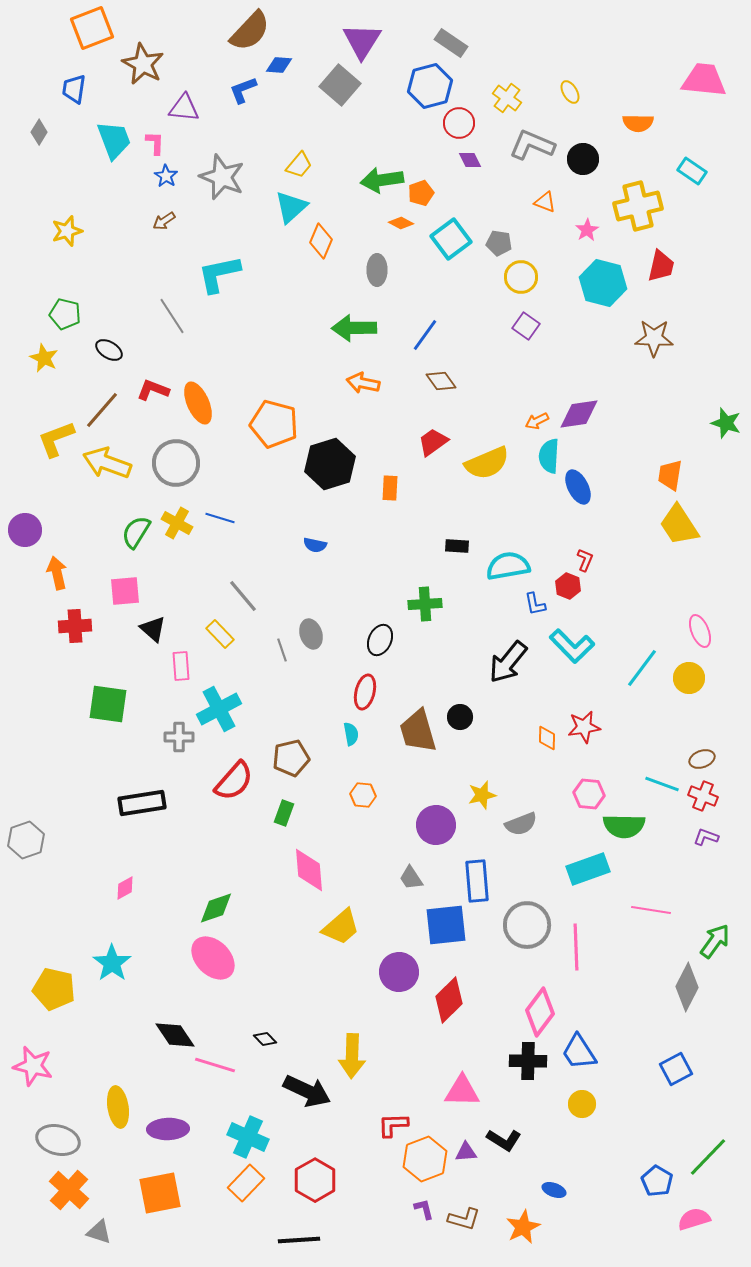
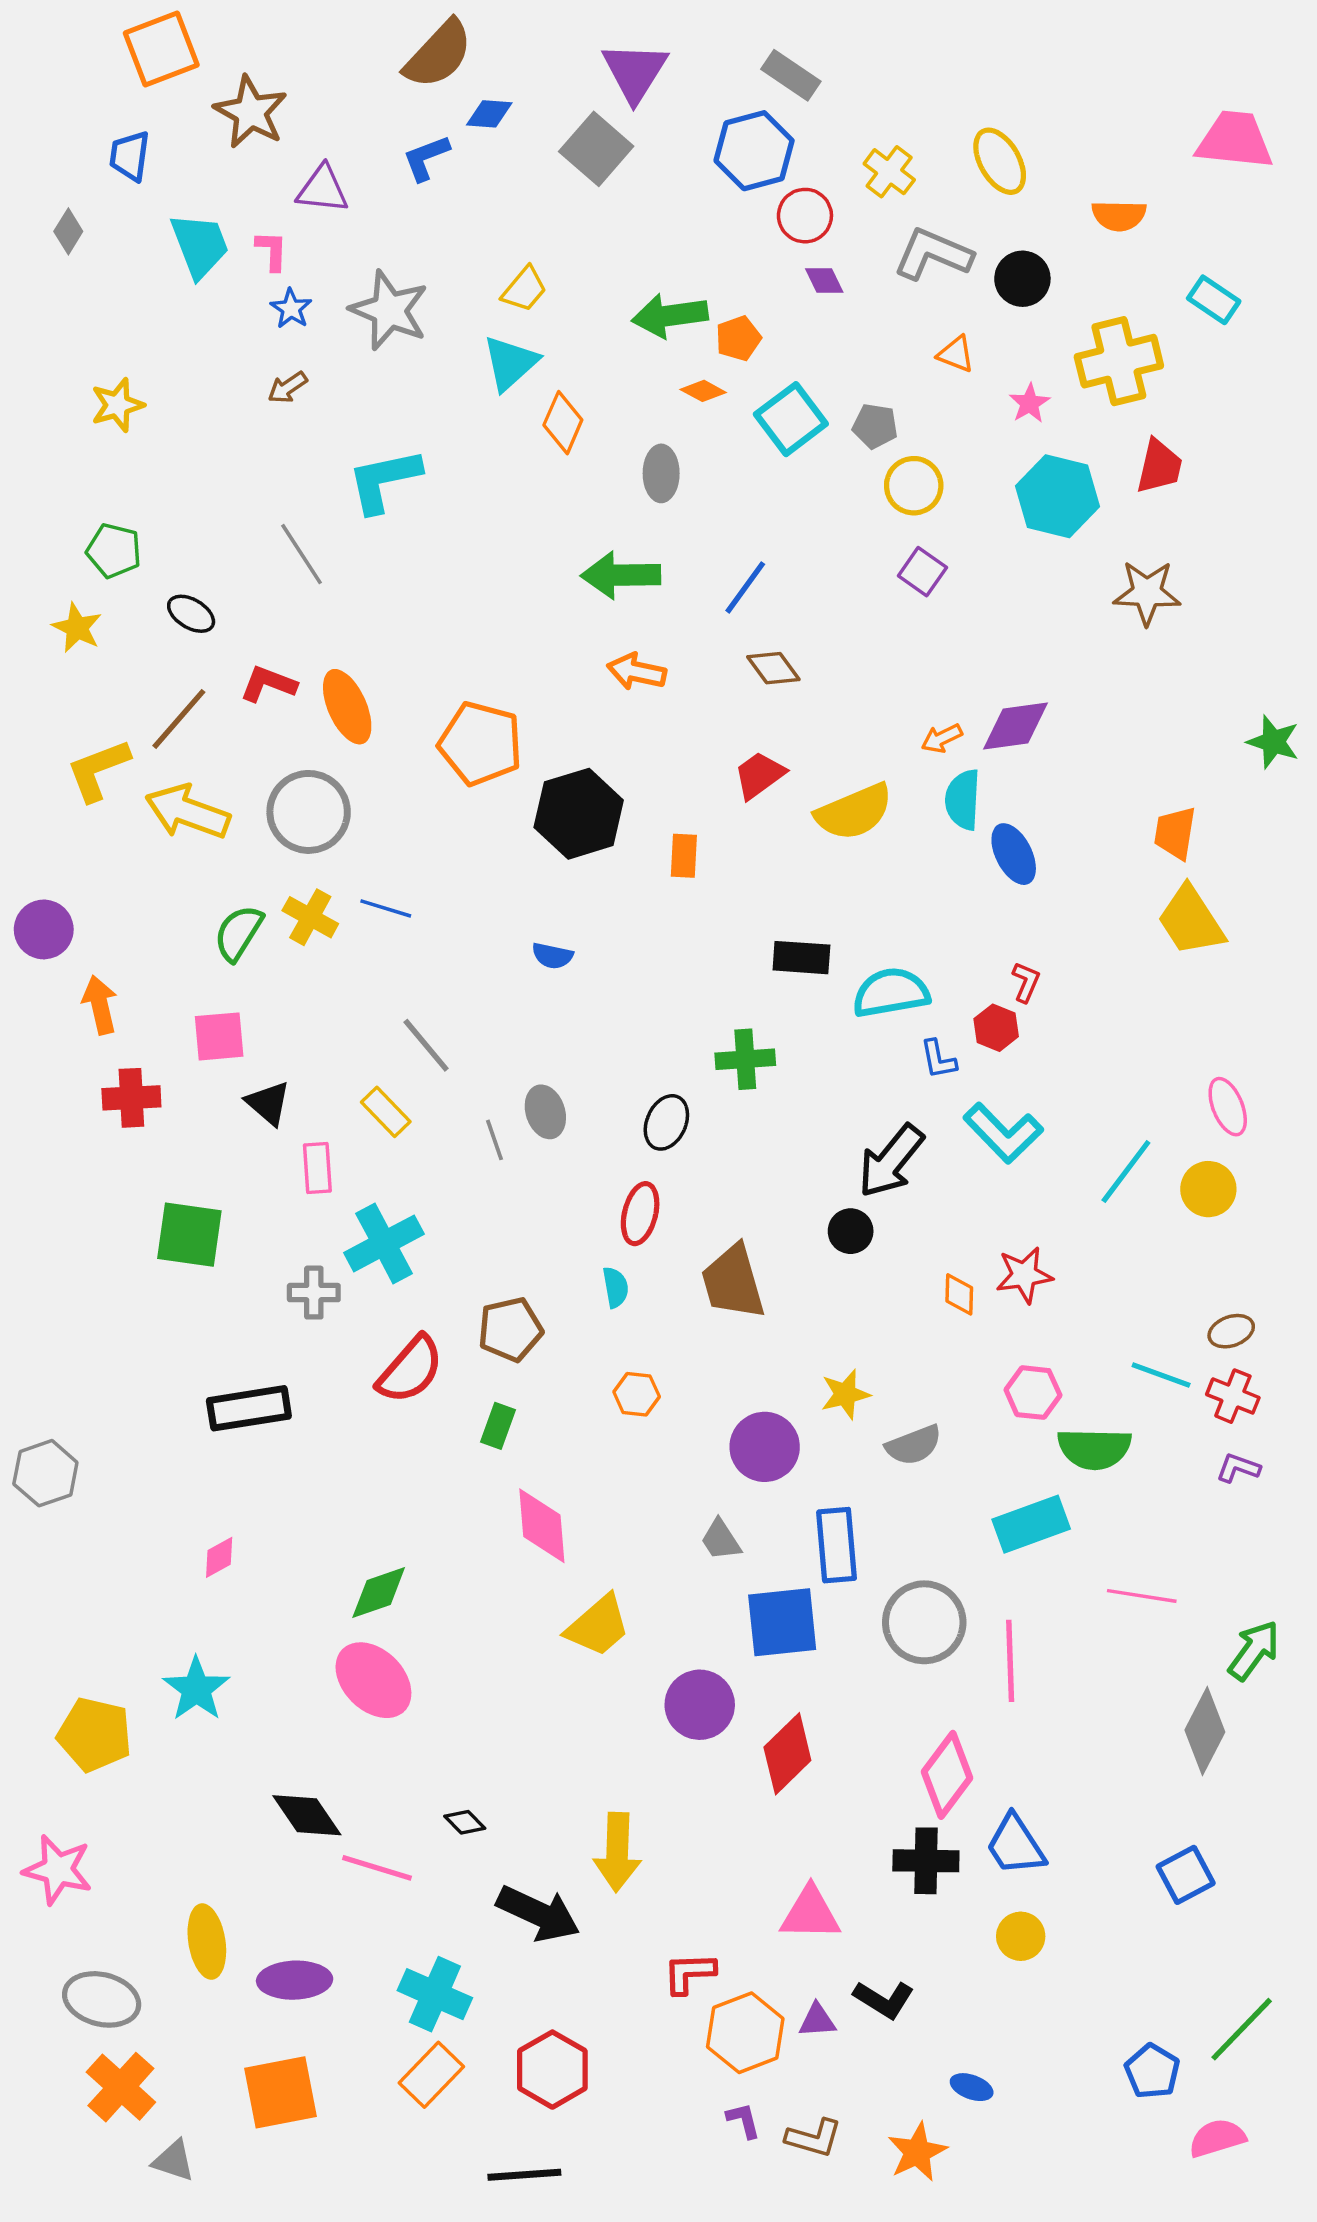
yellow ellipse: (570, 92) -> (1000, 161), size x1.6
black rectangle: (457, 546) -> (801, 958), size x1.4
black circle: (460, 717) -> (851, 1231), moved

